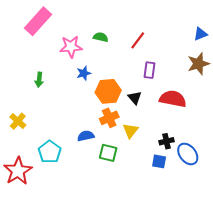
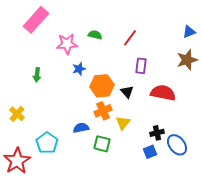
blue square: (159, 161) -> (150, 152), turned -32

